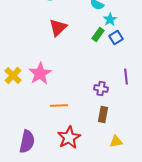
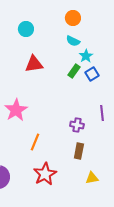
red triangle: (58, 28) -> (34, 64), turned 36
orange line: (59, 106) -> (35, 142), turned -66

